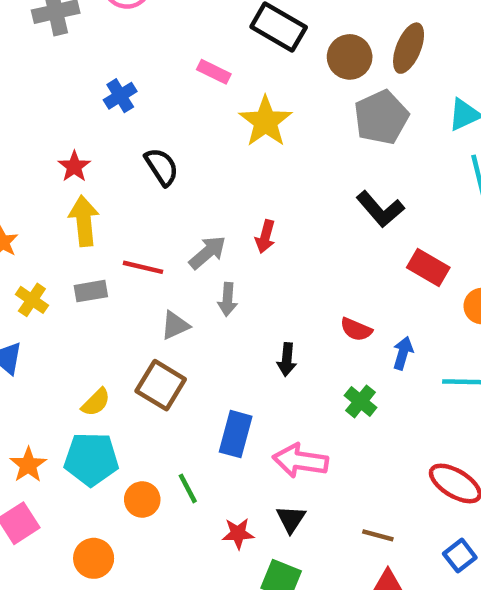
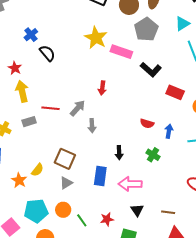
pink rectangle: (214, 72) -> (121, 52), moved, size x1.5
black semicircle: (162, 167) -> (47, 53), moved
gray arrow: (208, 252) -> (78, 108), moved
gray arrow: (228, 299) -> (92, 126), moved
gray triangle: (175, 325) -> (66, 183), moved
black arrow: (287, 360) -> (119, 153), moved
cyan pentagon: (91, 459) -> (36, 211), moved
orange star: (28, 465) -> (19, 180), moved
green line: (188, 488) -> (82, 220), moved
black triangle: (291, 519) -> (137, 210), moved

